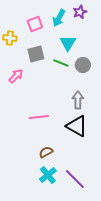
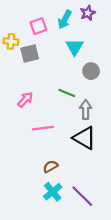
gray square: (36, 54) -> (30, 54), moved
green line: (61, 63) -> (67, 93), moved
pink arrow: (16, 76) -> (25, 100), moved

